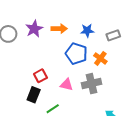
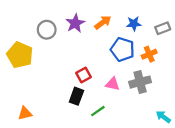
orange arrow: (59, 29) -> (103, 22), turned -35
orange cross: (100, 58) -> (149, 54), turned 32

